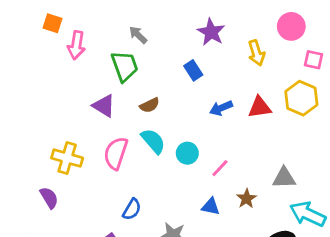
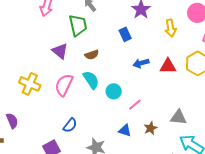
purple semicircle: (49, 198) -> (12, 121), moved

